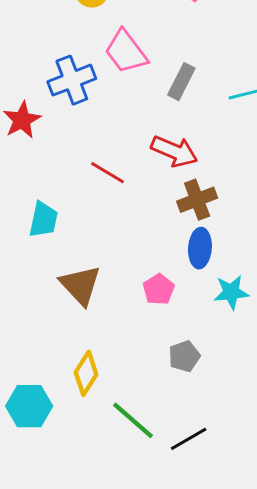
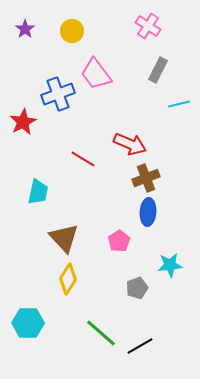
gray rectangle: (181, 82) -> (158, 70), moved
cyan star: (231, 292) -> (170, 265), moved
yellow diamond: (86, 373) -> (68, 279), moved

